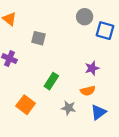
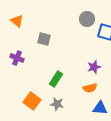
gray star: (68, 108) -> (57, 104), moved
blue triangle: (99, 112) -> (100, 108), turned 42

